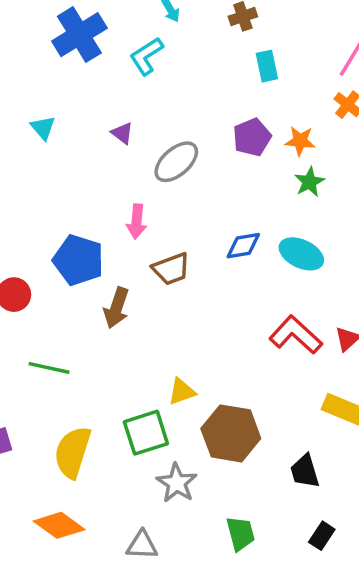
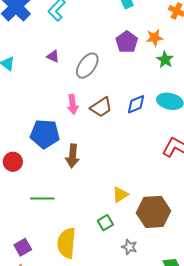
brown trapezoid: (171, 269) -> (101, 107), moved
green square: (146, 433) -> (105, 223), size x0.6
gray star: (177, 483) -> (129, 247), size x0.7

